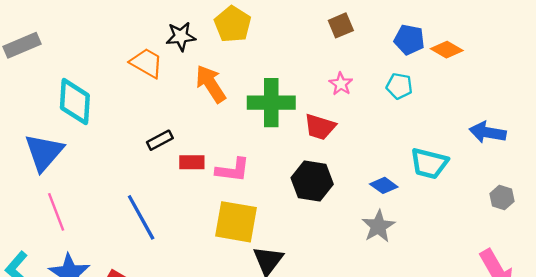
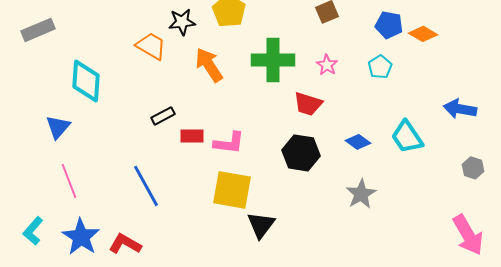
cyan pentagon: (399, 86) -> (380, 67), turned 30
green cross: (271, 103) -> (273, 60), moved
blue triangle: (44, 152) -> (58, 127), size x0.7
cyan trapezoid: (429, 163) -> (407, 137), turned 42
blue diamond: (384, 185) -> (358, 142), moved

